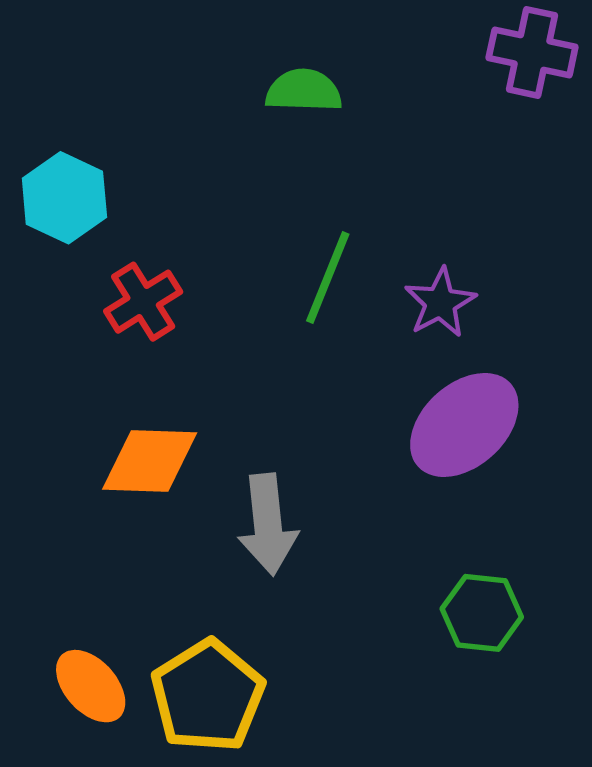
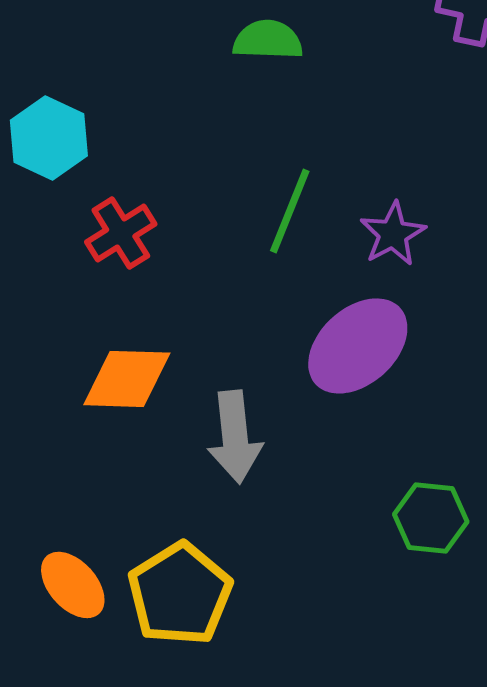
purple ellipse: (464, 425) -> (358, 346), moved

